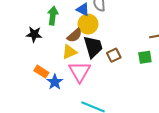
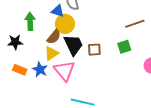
brown square: (114, 55) -> (94, 50), turned 32
orange rectangle: (41, 72) -> (20, 70), moved
blue star: (55, 82) -> (40, 70), moved

